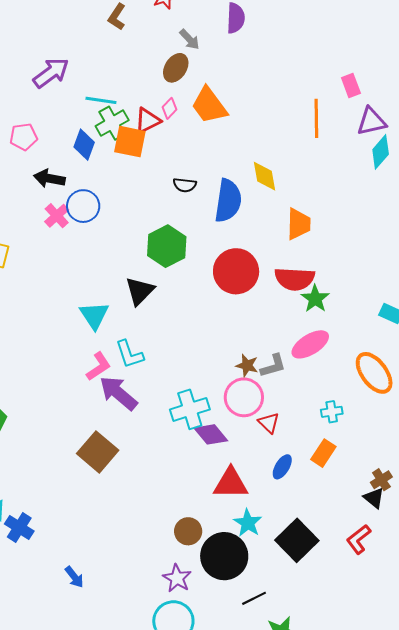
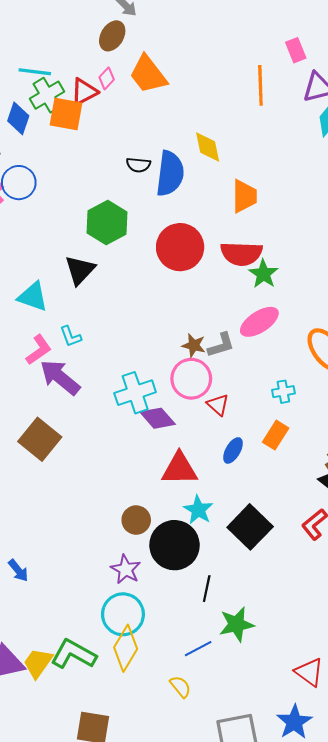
black semicircle: (185, 185) -> (138, 165), moved
cyan triangle: (94, 315) -> (33, 297), turned -36
cyan L-shape: (129, 354) -> (71, 336), size x0.7
black line: (254, 598) -> (207, 589), turned -50

